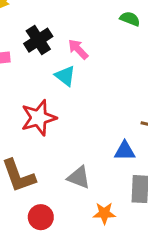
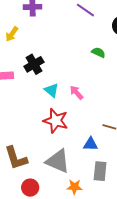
pink arrow: (78, 49) -> (76, 93), moved
red star: (39, 118) -> (56, 121), moved, turned 30
gray triangle: (79, 177) -> (58, 161), size x1.5

